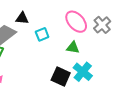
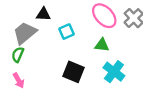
black square: (61, 77) -> (73, 72), moved

